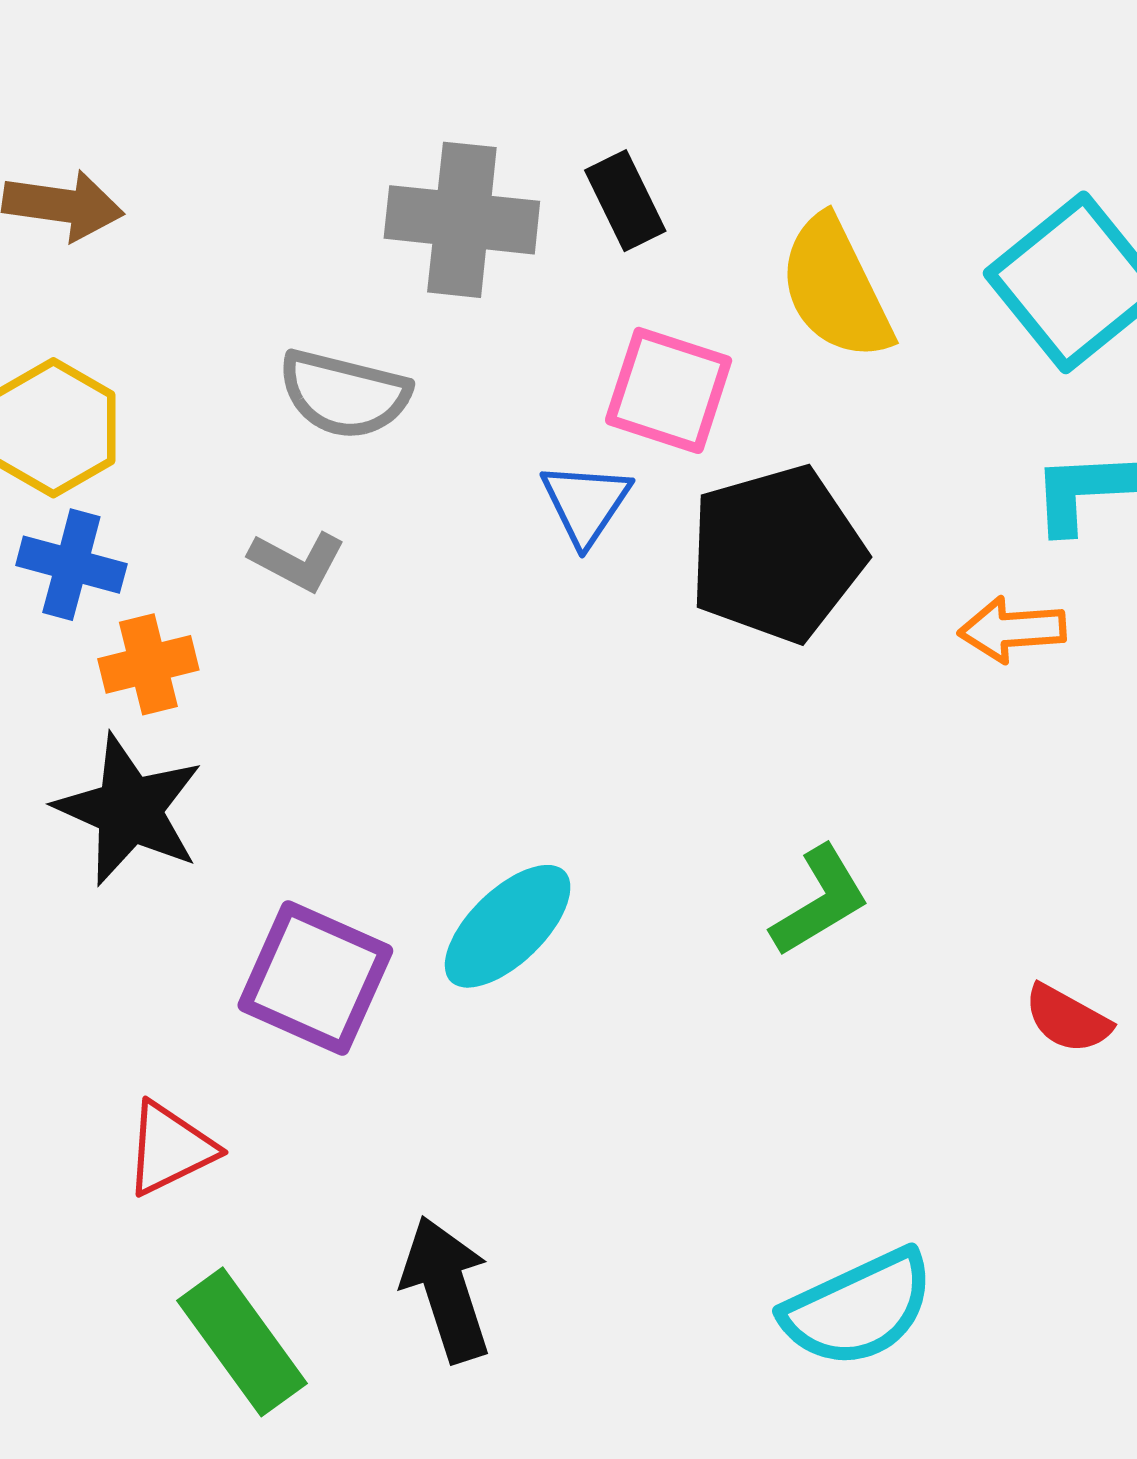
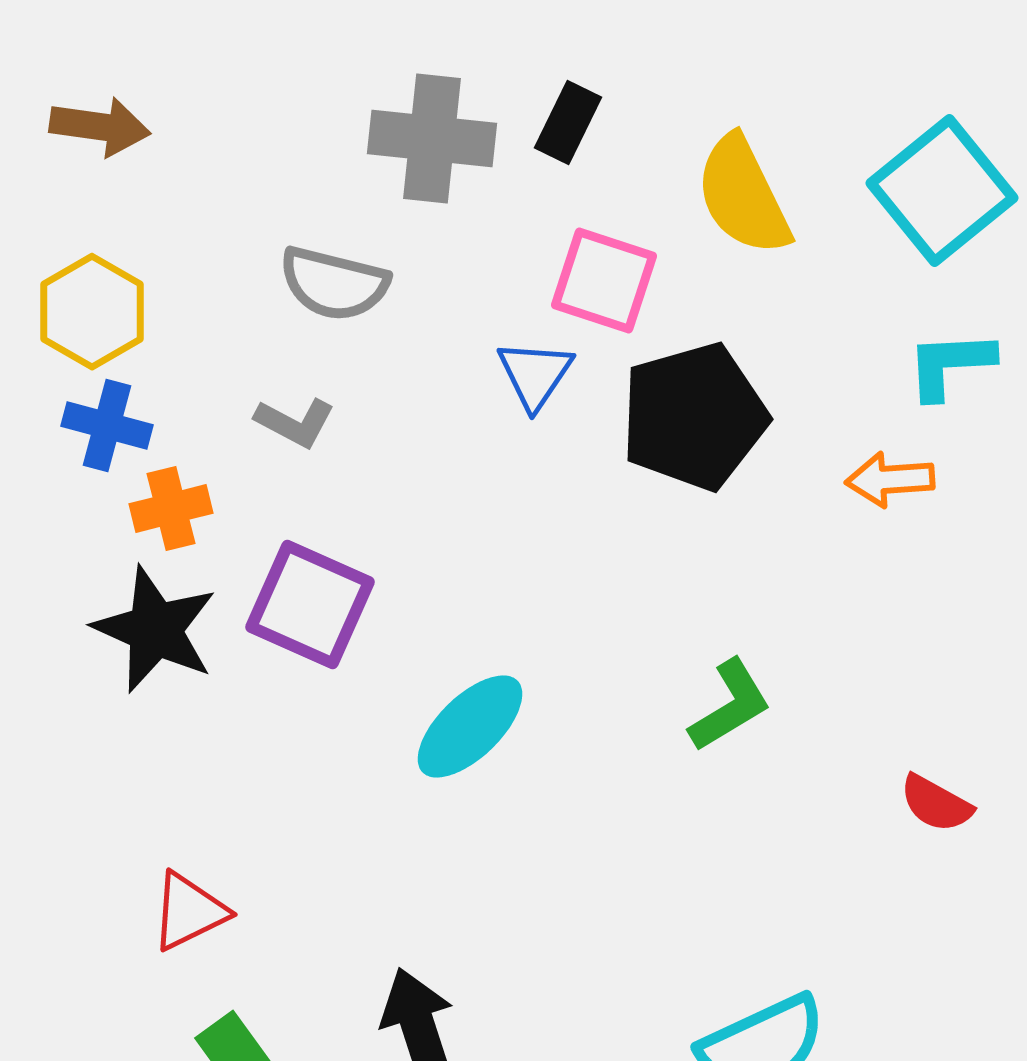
black rectangle: (625, 201) -> (568, 122), turned 52
purple square: (315, 978) -> (310, 604), moved

